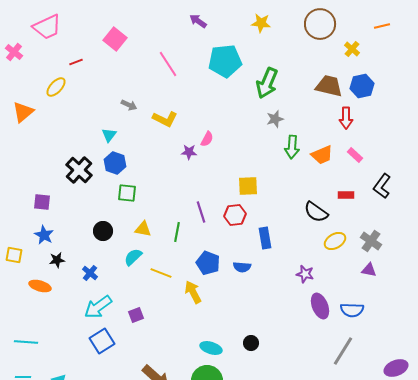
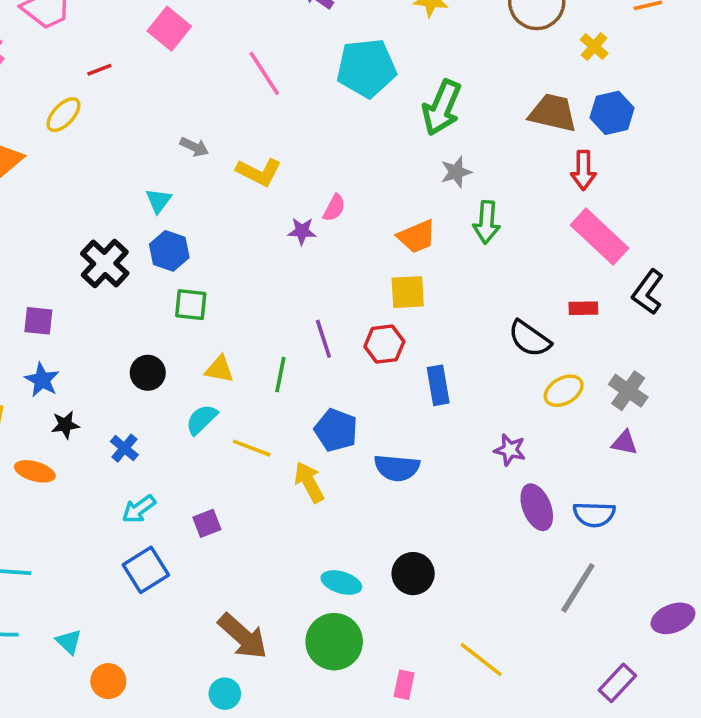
orange trapezoid: (322, 155) -> (417, 237), moved
pink rectangle: (355, 155) -> (599, 237), size x2.0
blue semicircle: (242, 267) -> (397, 468), moved, size x1.4
cyan arrow: (98, 307) -> (139, 509), size x0.7
black circle: (251, 343) -> (413, 574), size x1.5

